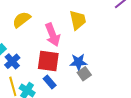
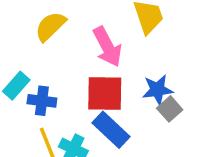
blue cross: (12, 61) -> (42, 101), turned -35
blue rectangle: (50, 82) -> (111, 130), size x1.5

